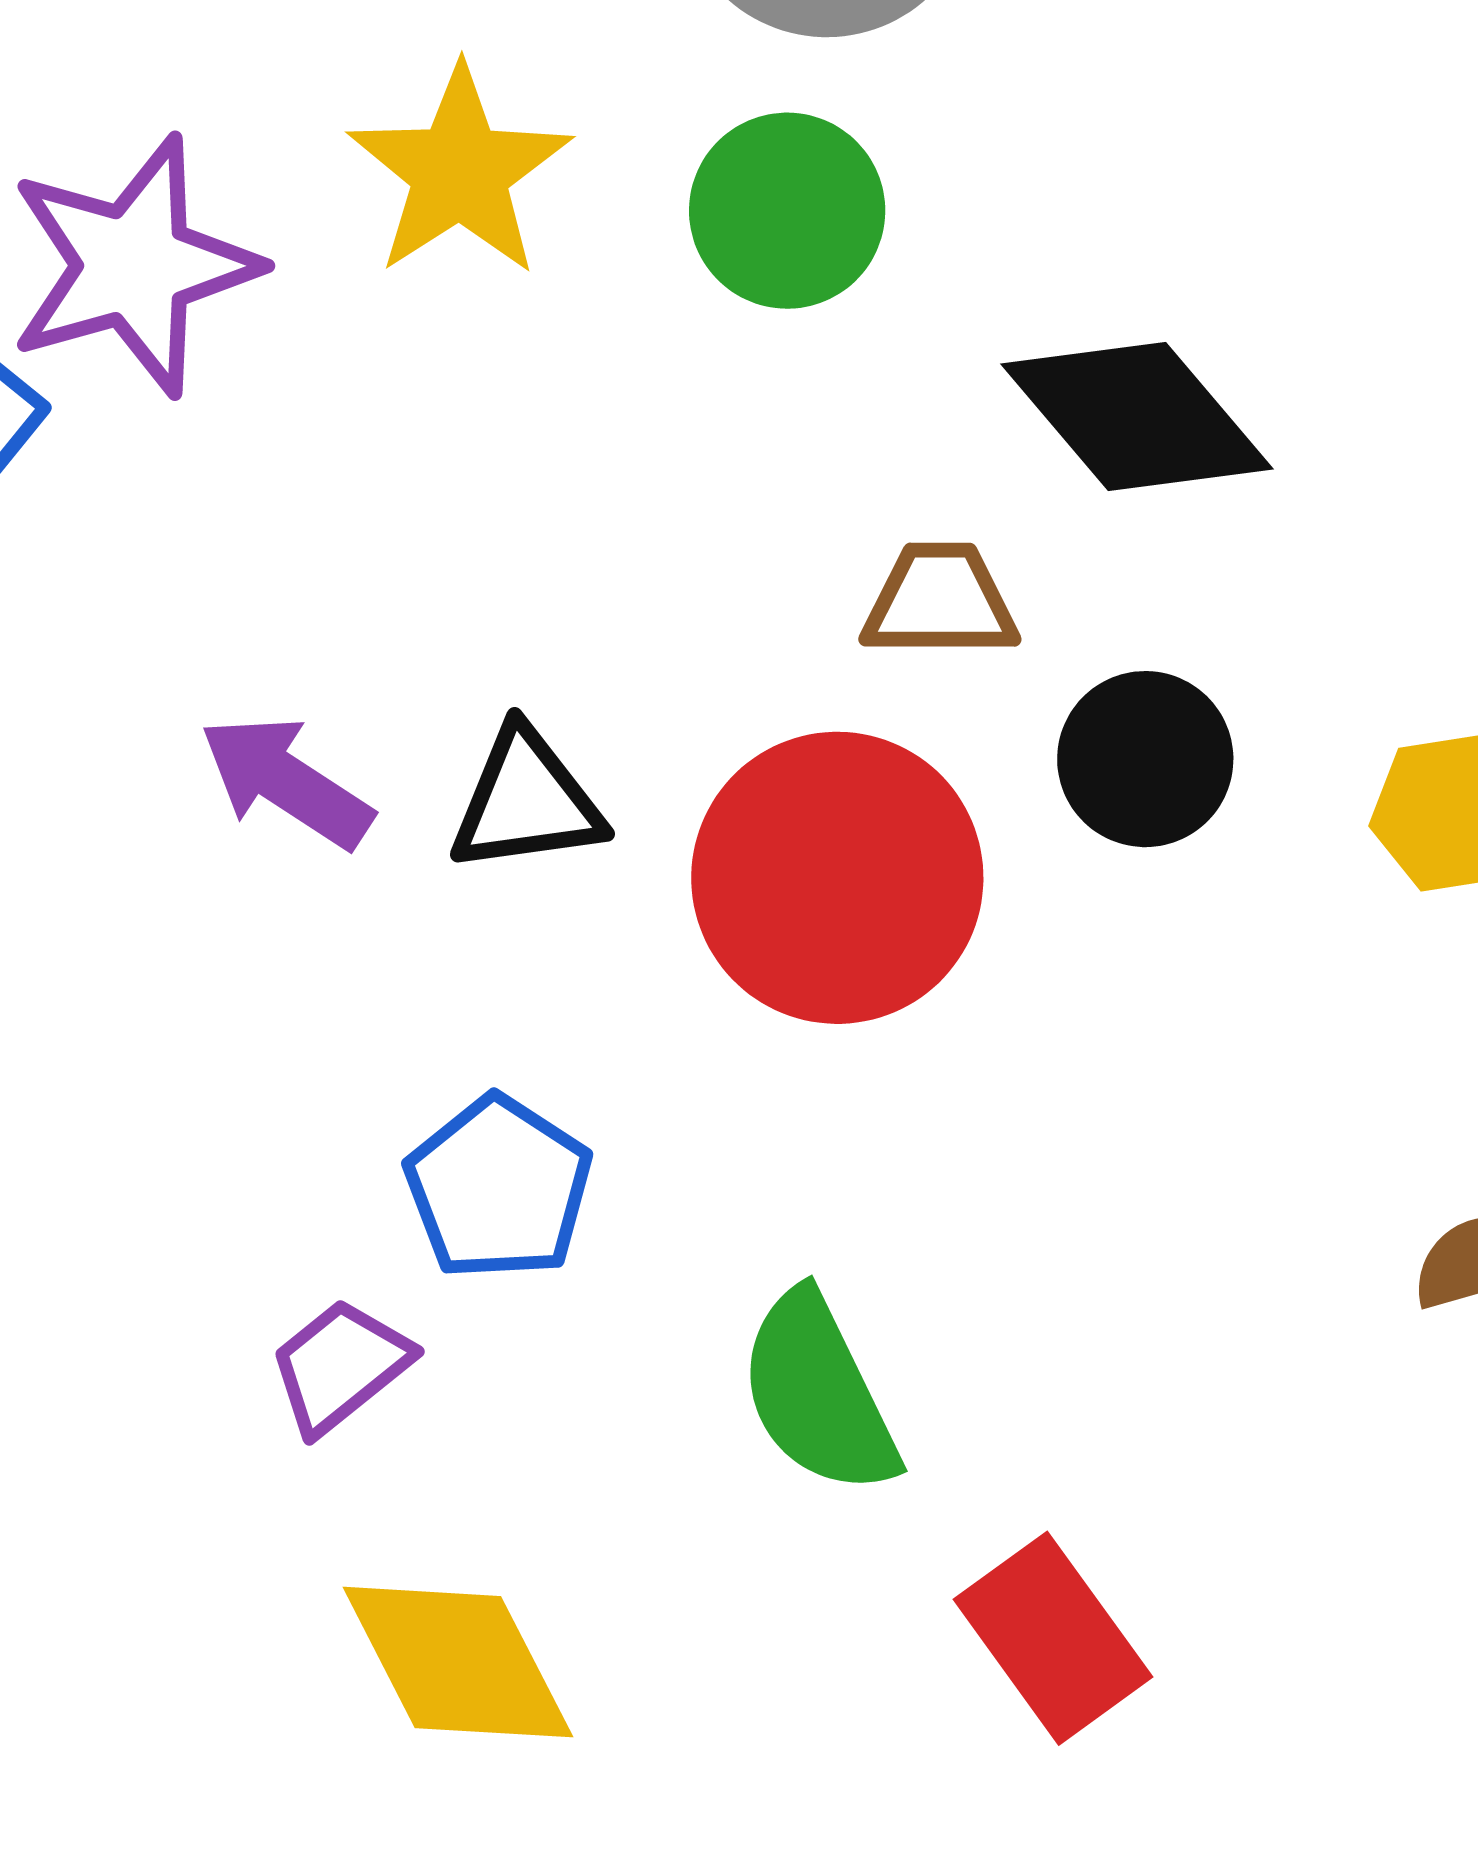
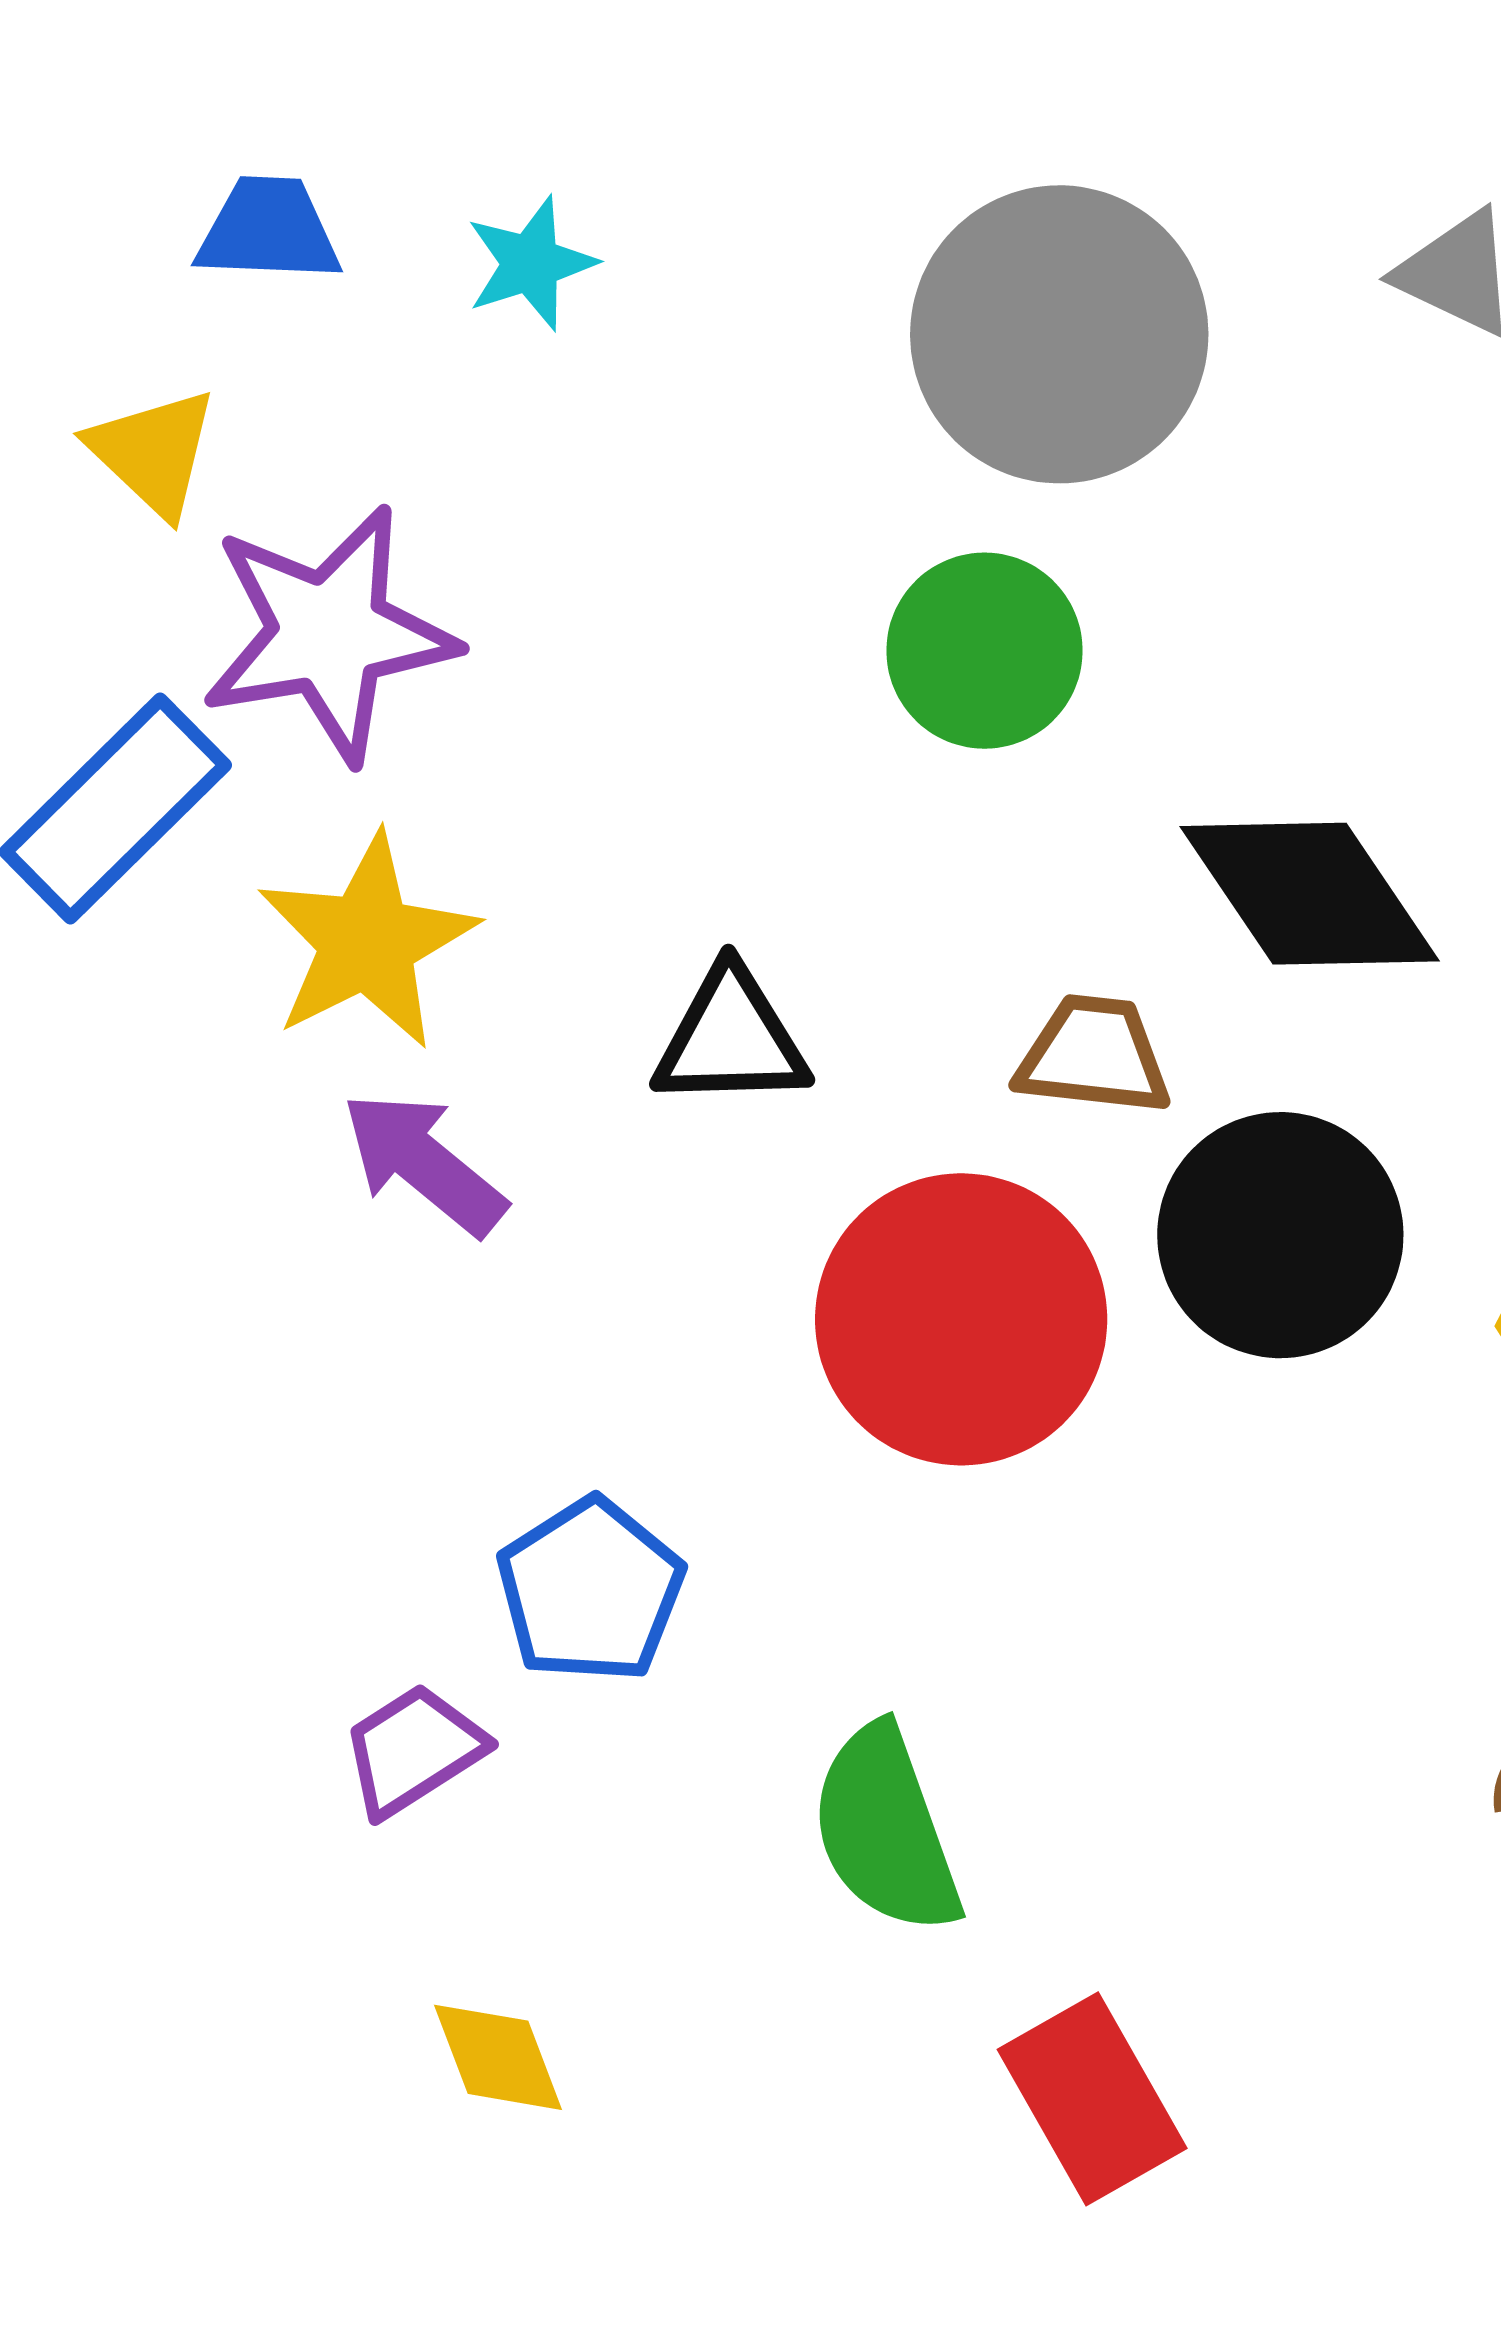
yellow star: (460, 172) -> (367, 942), moved
black circle: (1145, 759) -> (1280, 1235), size x1.4
black triangle: (527, 801) -> (731, 1039), moved
yellow diamond: (458, 1662) -> (498, 2057), size x0.6

